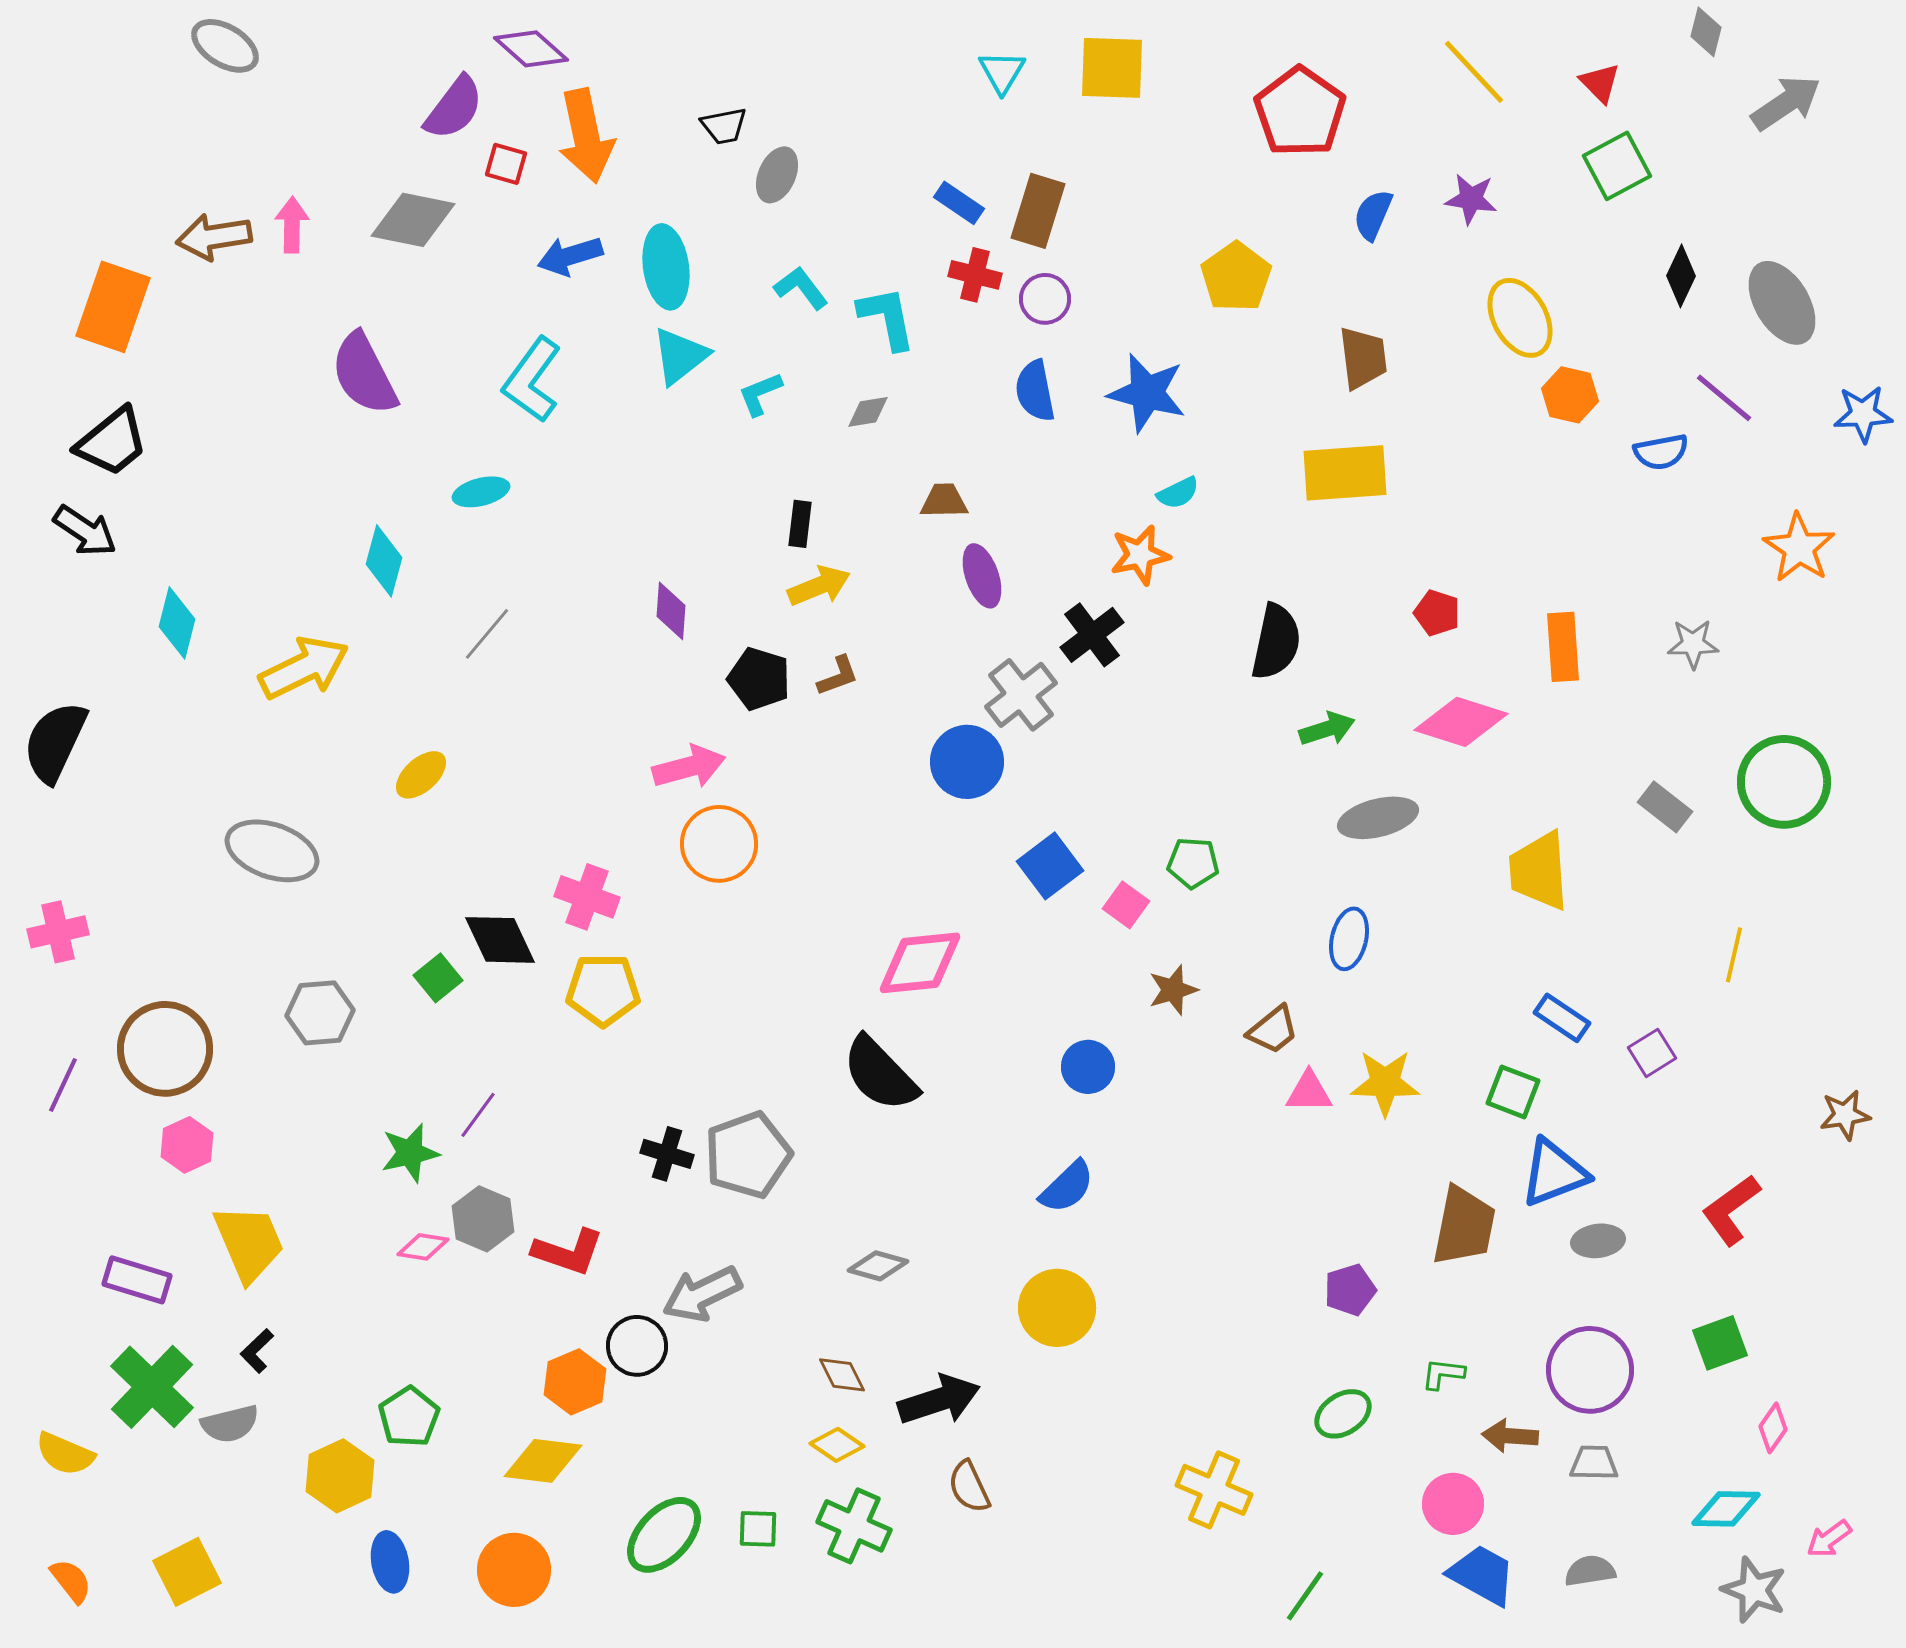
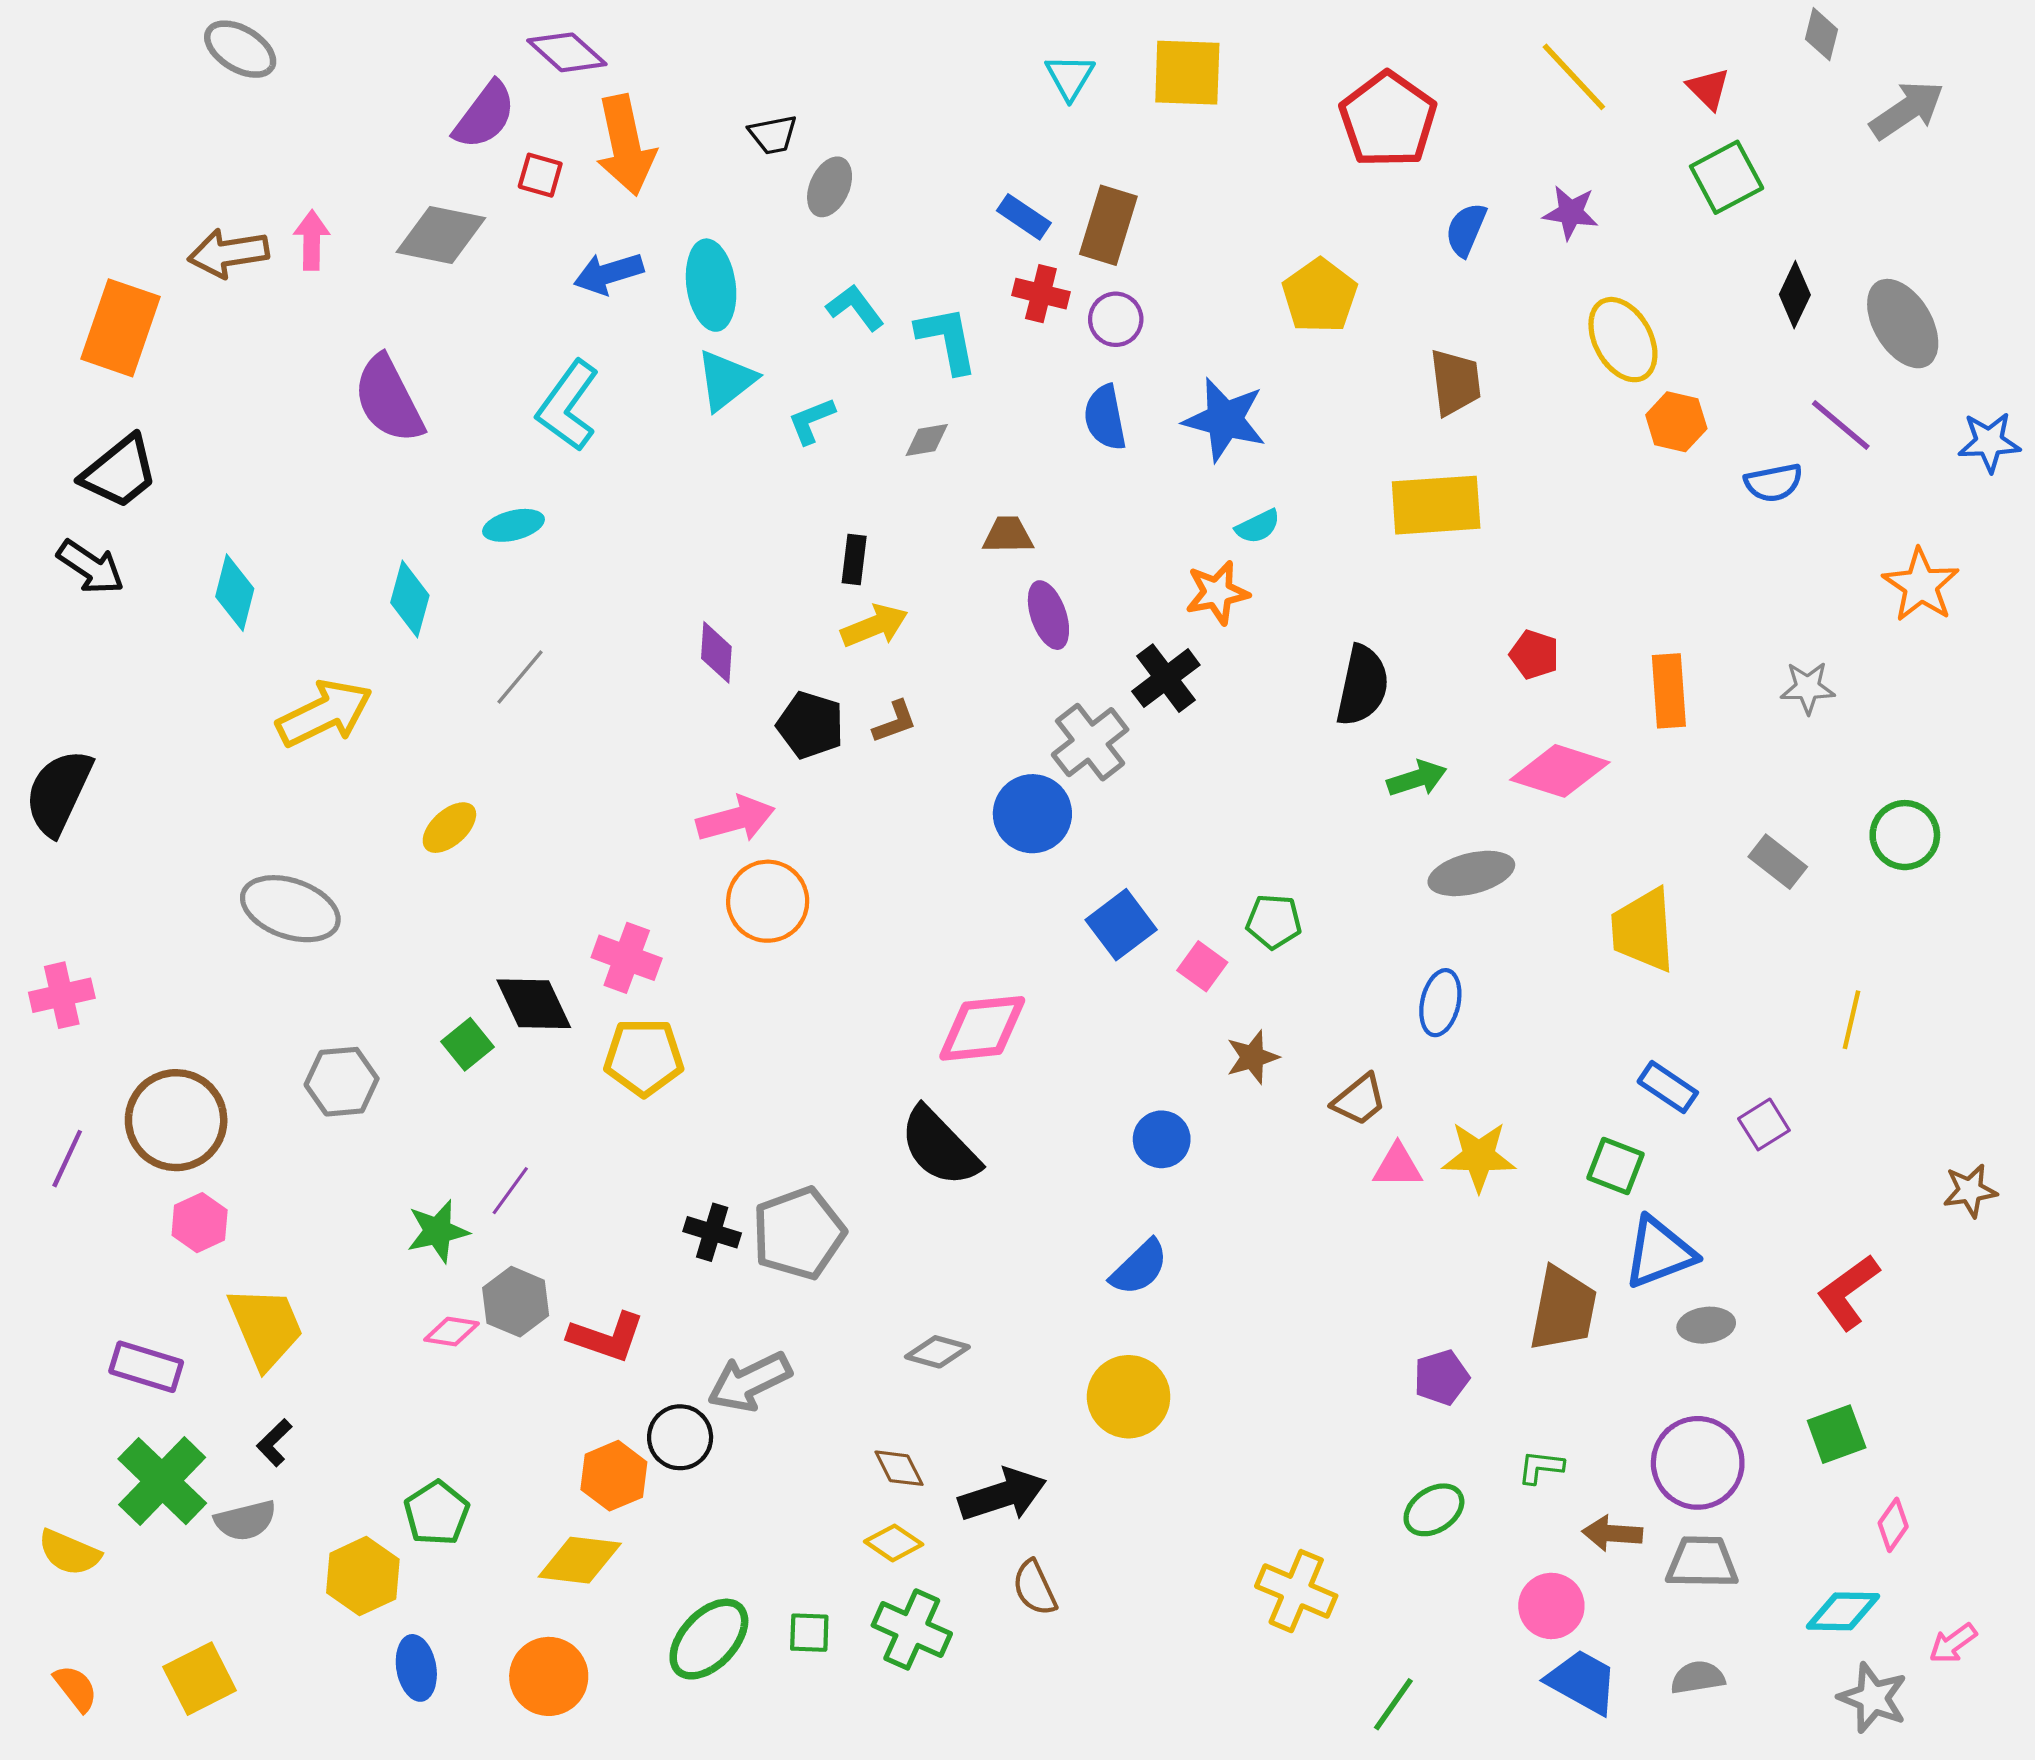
cyan diamond: (177, 623) -> (235, 593), moved
green circle: (1784, 782) -> (1905, 835), size x0.7
gray trapezoid: (1594, 1463) -> (1702, 1562), size x1.4

